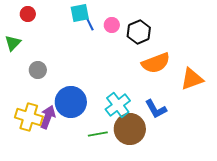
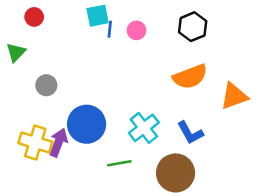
blue line: (90, 24) -> (110, 29), turned 32
black hexagon: (139, 32) -> (193, 27), moved
brown circle: (130, 129) -> (176, 173), moved

